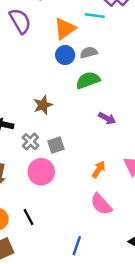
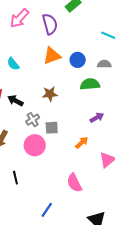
orange triangle: (65, 29) -> (52, 56), moved
gray semicircle: (89, 53) -> (104, 64), moved
purple arrow: (107, 118) -> (97, 118), turned -72
orange arrow: (99, 169) -> (82, 143), moved

